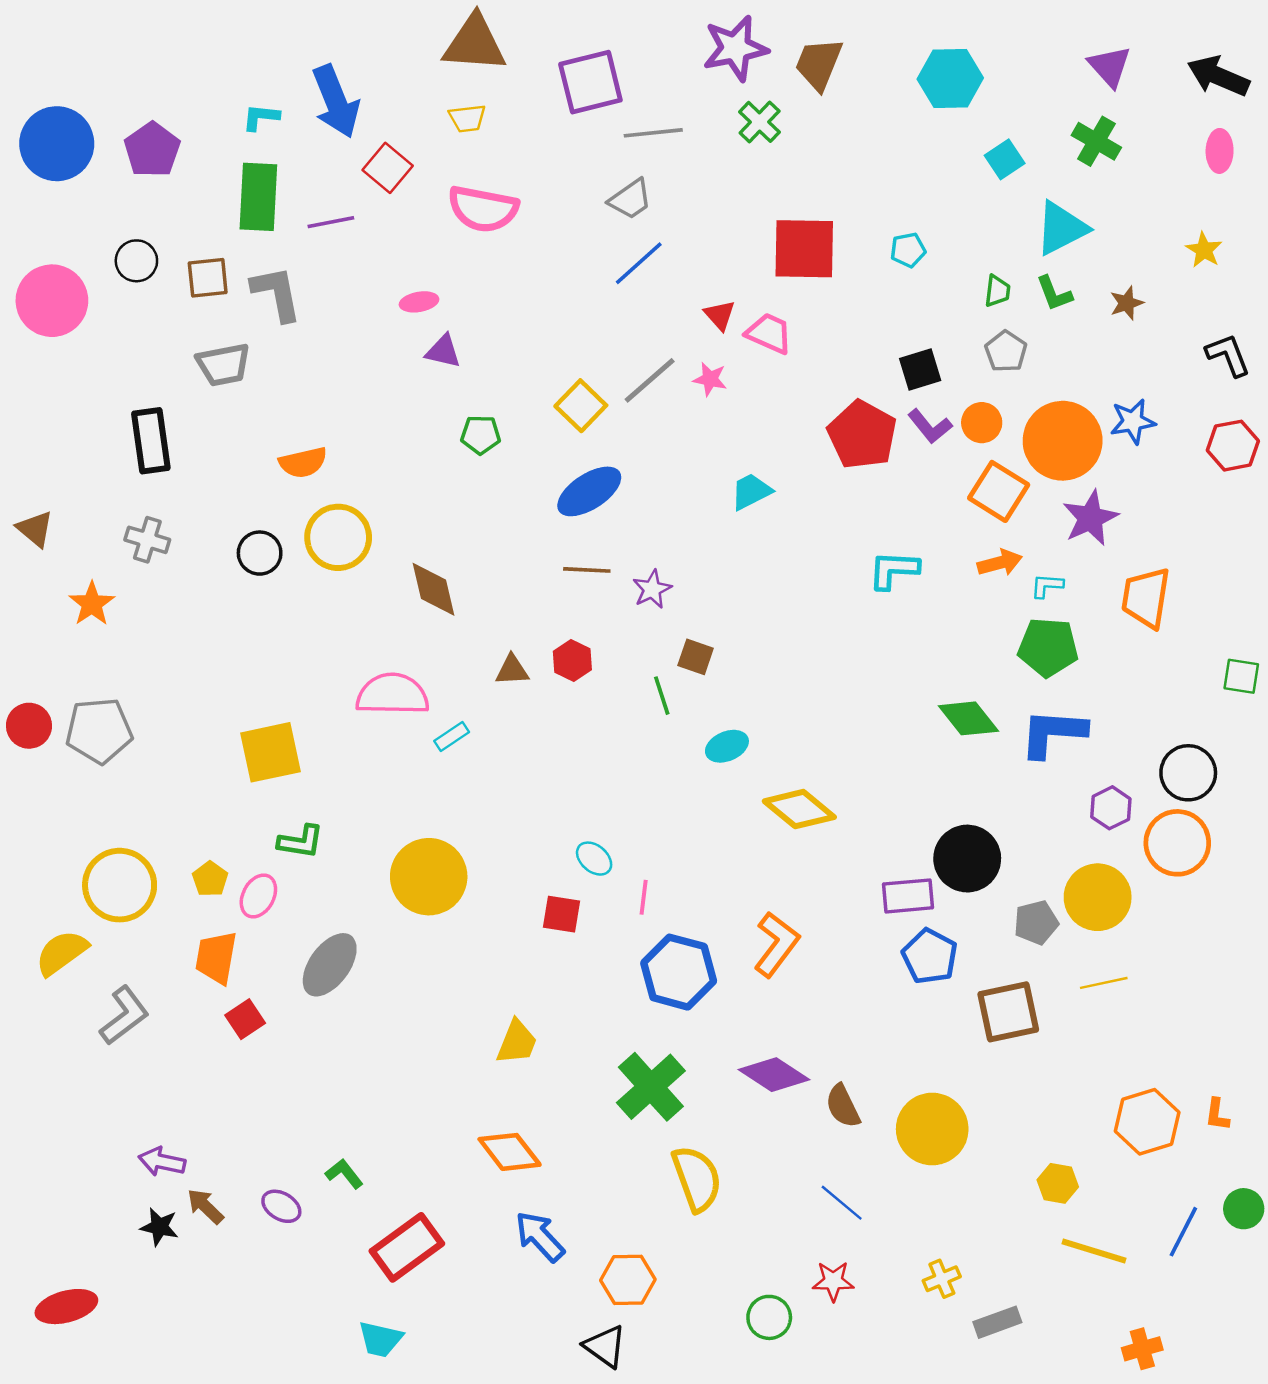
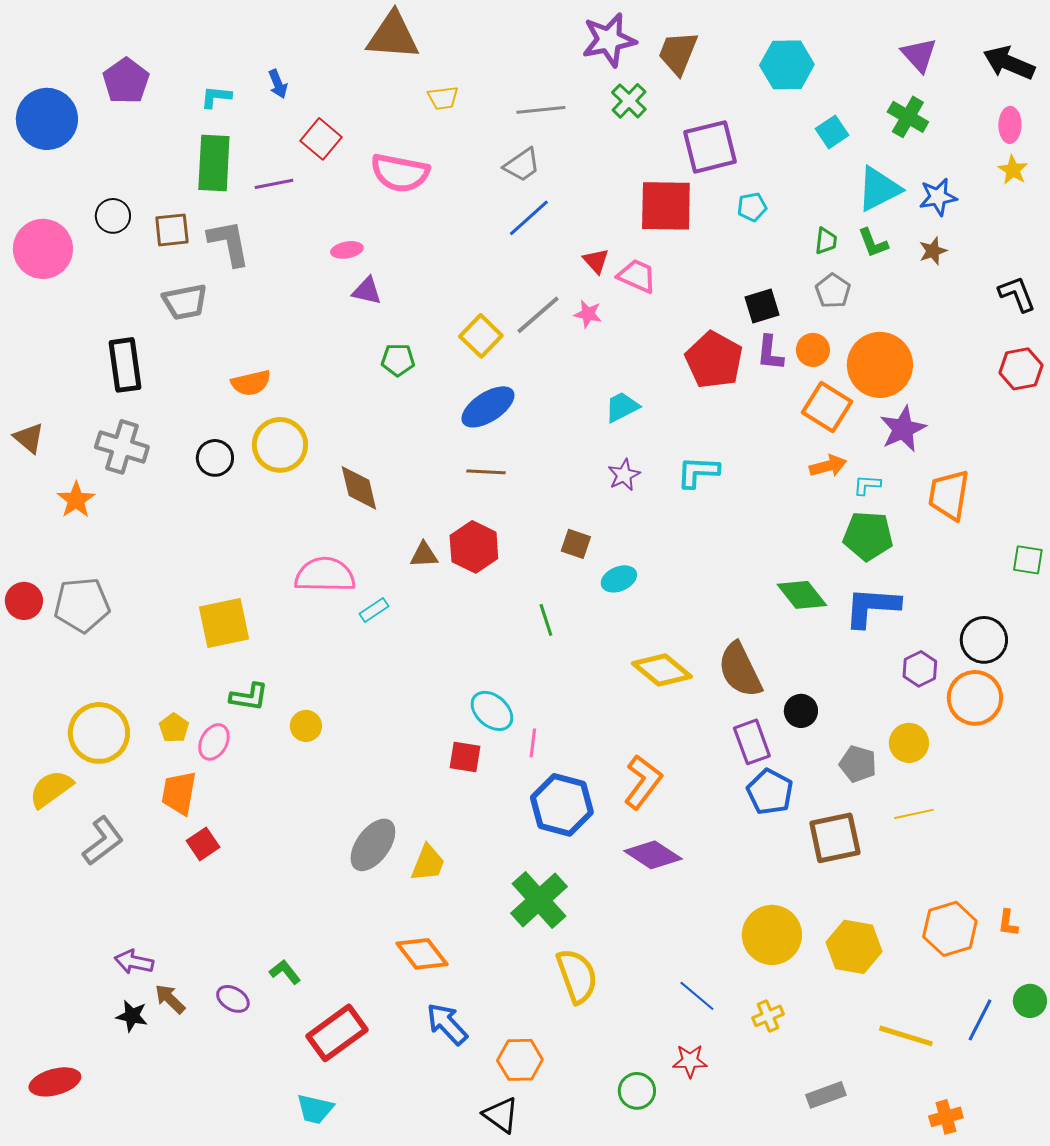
purple square: (590, 82) -> (710, 147), moved
blue arrow: (336, 101) -> (278, 84), size x0.5
yellow trapezoid: (467, 118) -> (443, 98), moved
purple pentagon: (152, 150) -> (126, 81), moved
yellow star: (1204, 250) -> (1013, 170), moved
blue star: (1133, 421) -> (938, 197), moved
purple L-shape: (930, 426) -> (770, 353), turned 45
gray cross: (147, 540) -> (122, 447), size x1.4
cyan L-shape: (894, 570) -> (698, 472), moved
purple star: (652, 589) -> (624, 475), moved
red hexagon: (572, 661) -> (474, 547), size x1.5
green line: (662, 696) -> (546, 620), moved
cyan ellipse: (727, 746) -> (619, 579), moved
cyan ellipse: (594, 859) -> (492, 711), size x1.4
black circle: (967, 859) -> (801, 711), size x0.6
yellow circle: (429, 877) -> (306, 726), moved, size x0.5
purple rectangle: (908, 896) -> (752, 742), turned 75
yellow circle: (1098, 897) -> (909, 743), size x0.7
gray pentagon: (1036, 923) -> (858, 764), turned 30
gray ellipse: (330, 965) -> (373, 845), moved
purple diamond: (774, 1075) -> (653, 855), moved
brown semicircle: (843, 1106) -> (740, 670), moved, size x1.5
yellow hexagon: (1058, 1183) -> (854, 947), moved, size x1.6
yellow cross: (942, 1279) -> (768, 1016), moved

